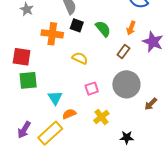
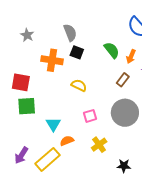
green semicircle: (103, 29) -> (112, 50), moved

